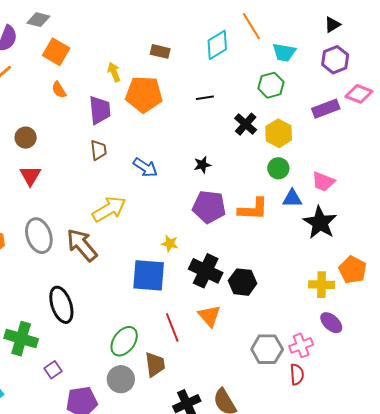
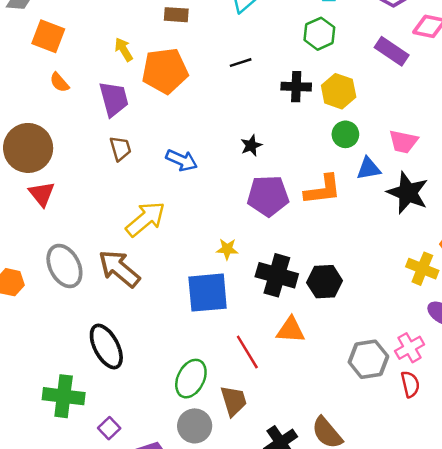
purple rectangle: (326, 109) -> (392, 51), turned 64
black cross: (246, 124) -> (296, 87), turned -30
brown circle: (26, 138) -> (28, 148), size x1.8
yellow cross: (322, 285) -> (422, 269), turned 30
orange triangle: (209, 316) -> (291, 330), turned -35

